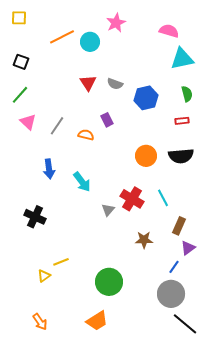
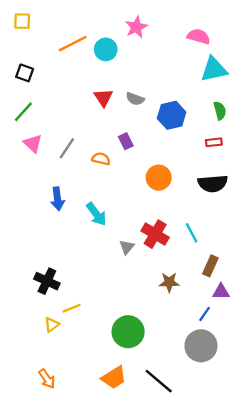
orange circle: (146, 156) -> (159, 178), moved
black cross: (35, 217) -> (47, 281), moved
purple triangle: (188, 248) -> (221, 292), turned 35
black line: (185, 324) -> (159, 381), moved

